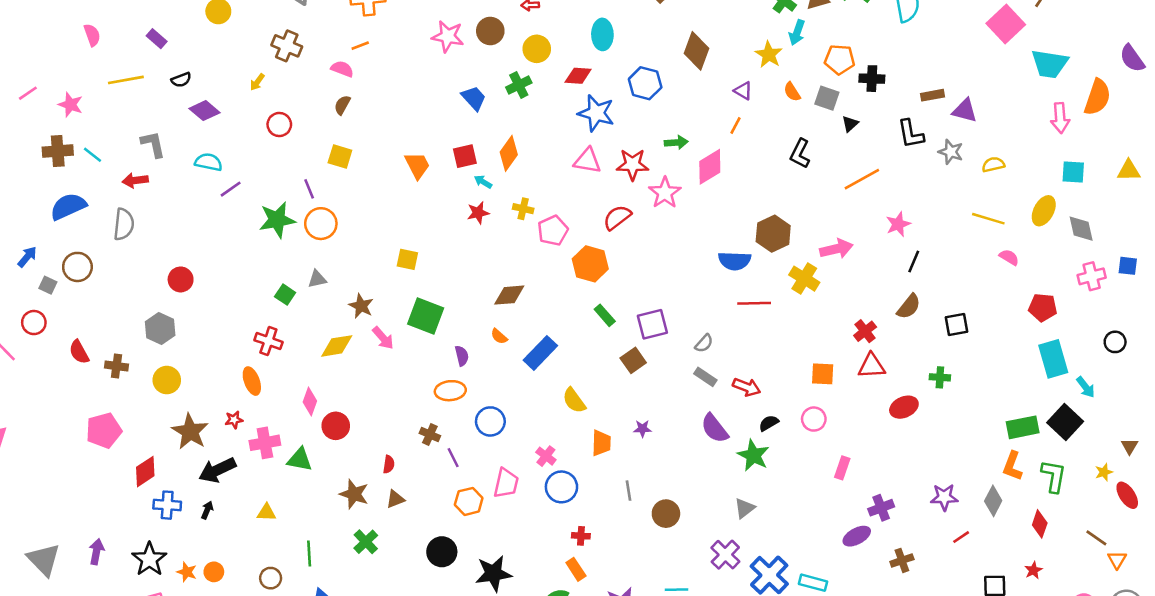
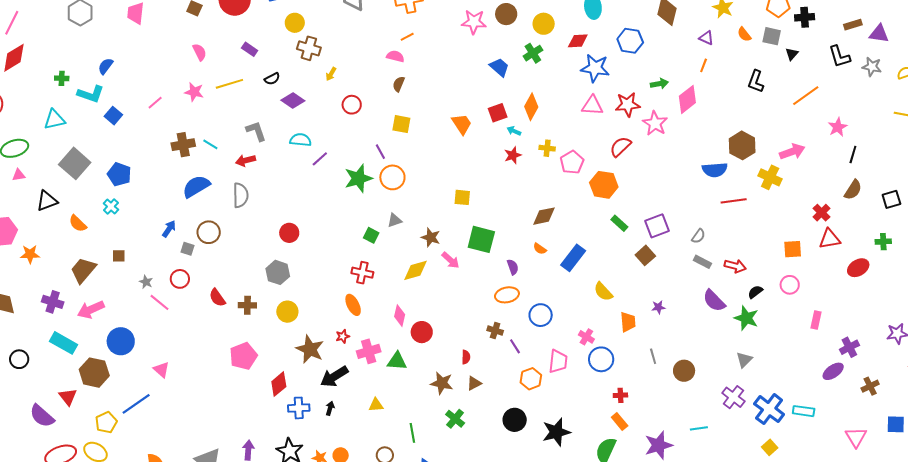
brown cross: (287, 46) -> (309, 48), moved
pink star: (70, 105) -> (194, 92), moved

